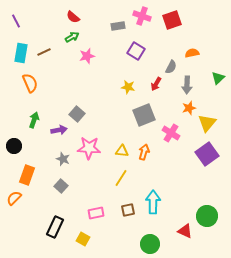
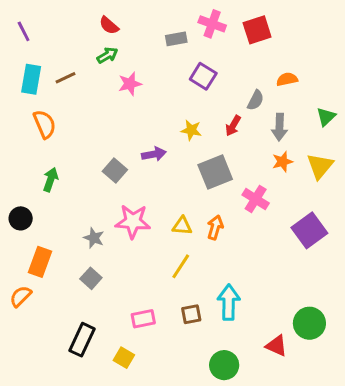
yellow triangle: (207, 123) -> (320, 166), moved
purple arrow: (59, 130) -> (154, 154), moved

